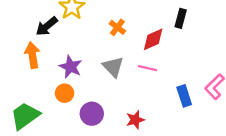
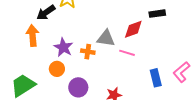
black rectangle: (181, 18) -> (157, 14), turned 63
orange cross: (117, 27) -> (88, 52), moved, turned -32
gray triangle: (113, 67) -> (106, 38), moved, turned -42

